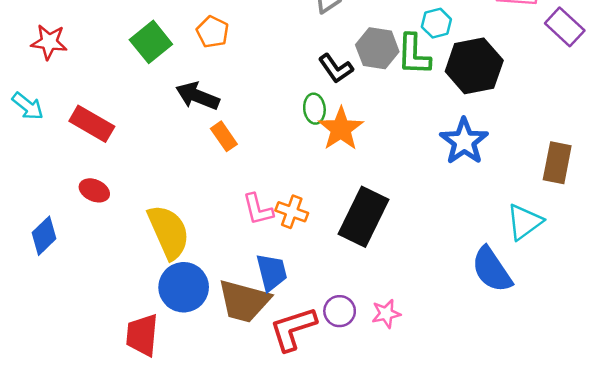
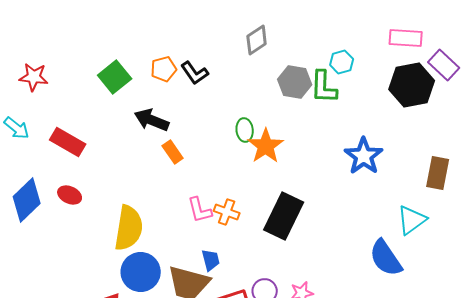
orange pentagon: (213, 32) -> (164, 69), turned 30
black hexagon: (474, 66) -> (412, 85), moved
black L-shape: (336, 68) -> (195, 73), moved
yellow semicircle: (169, 232) -> (129, 228), turned 33
blue diamond: (44, 236) -> (27, 200), moved, size x1.4
blue trapezoid: (272, 272) -> (211, 260), size x0.7

